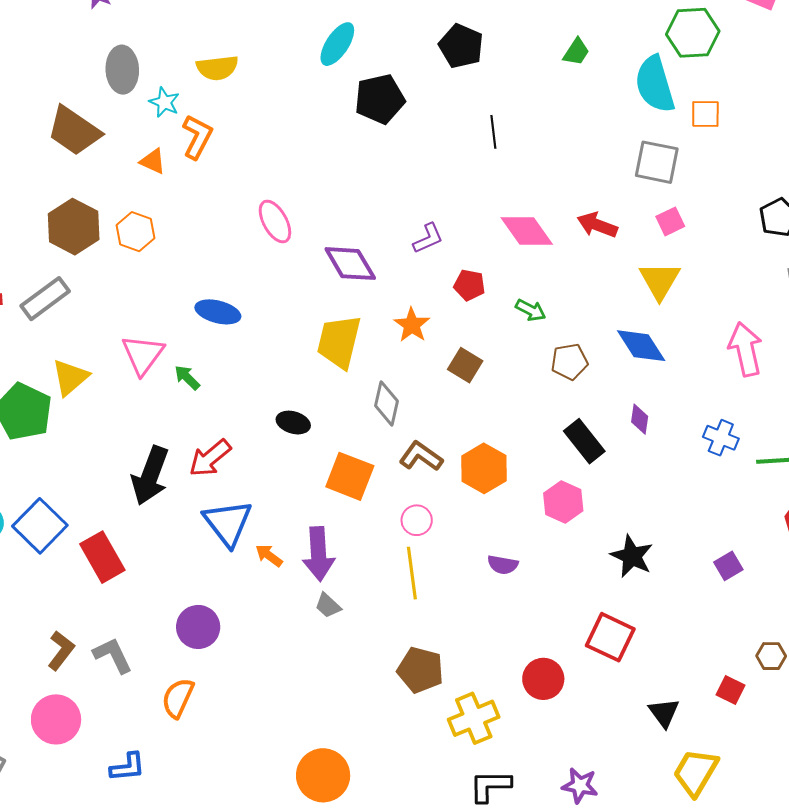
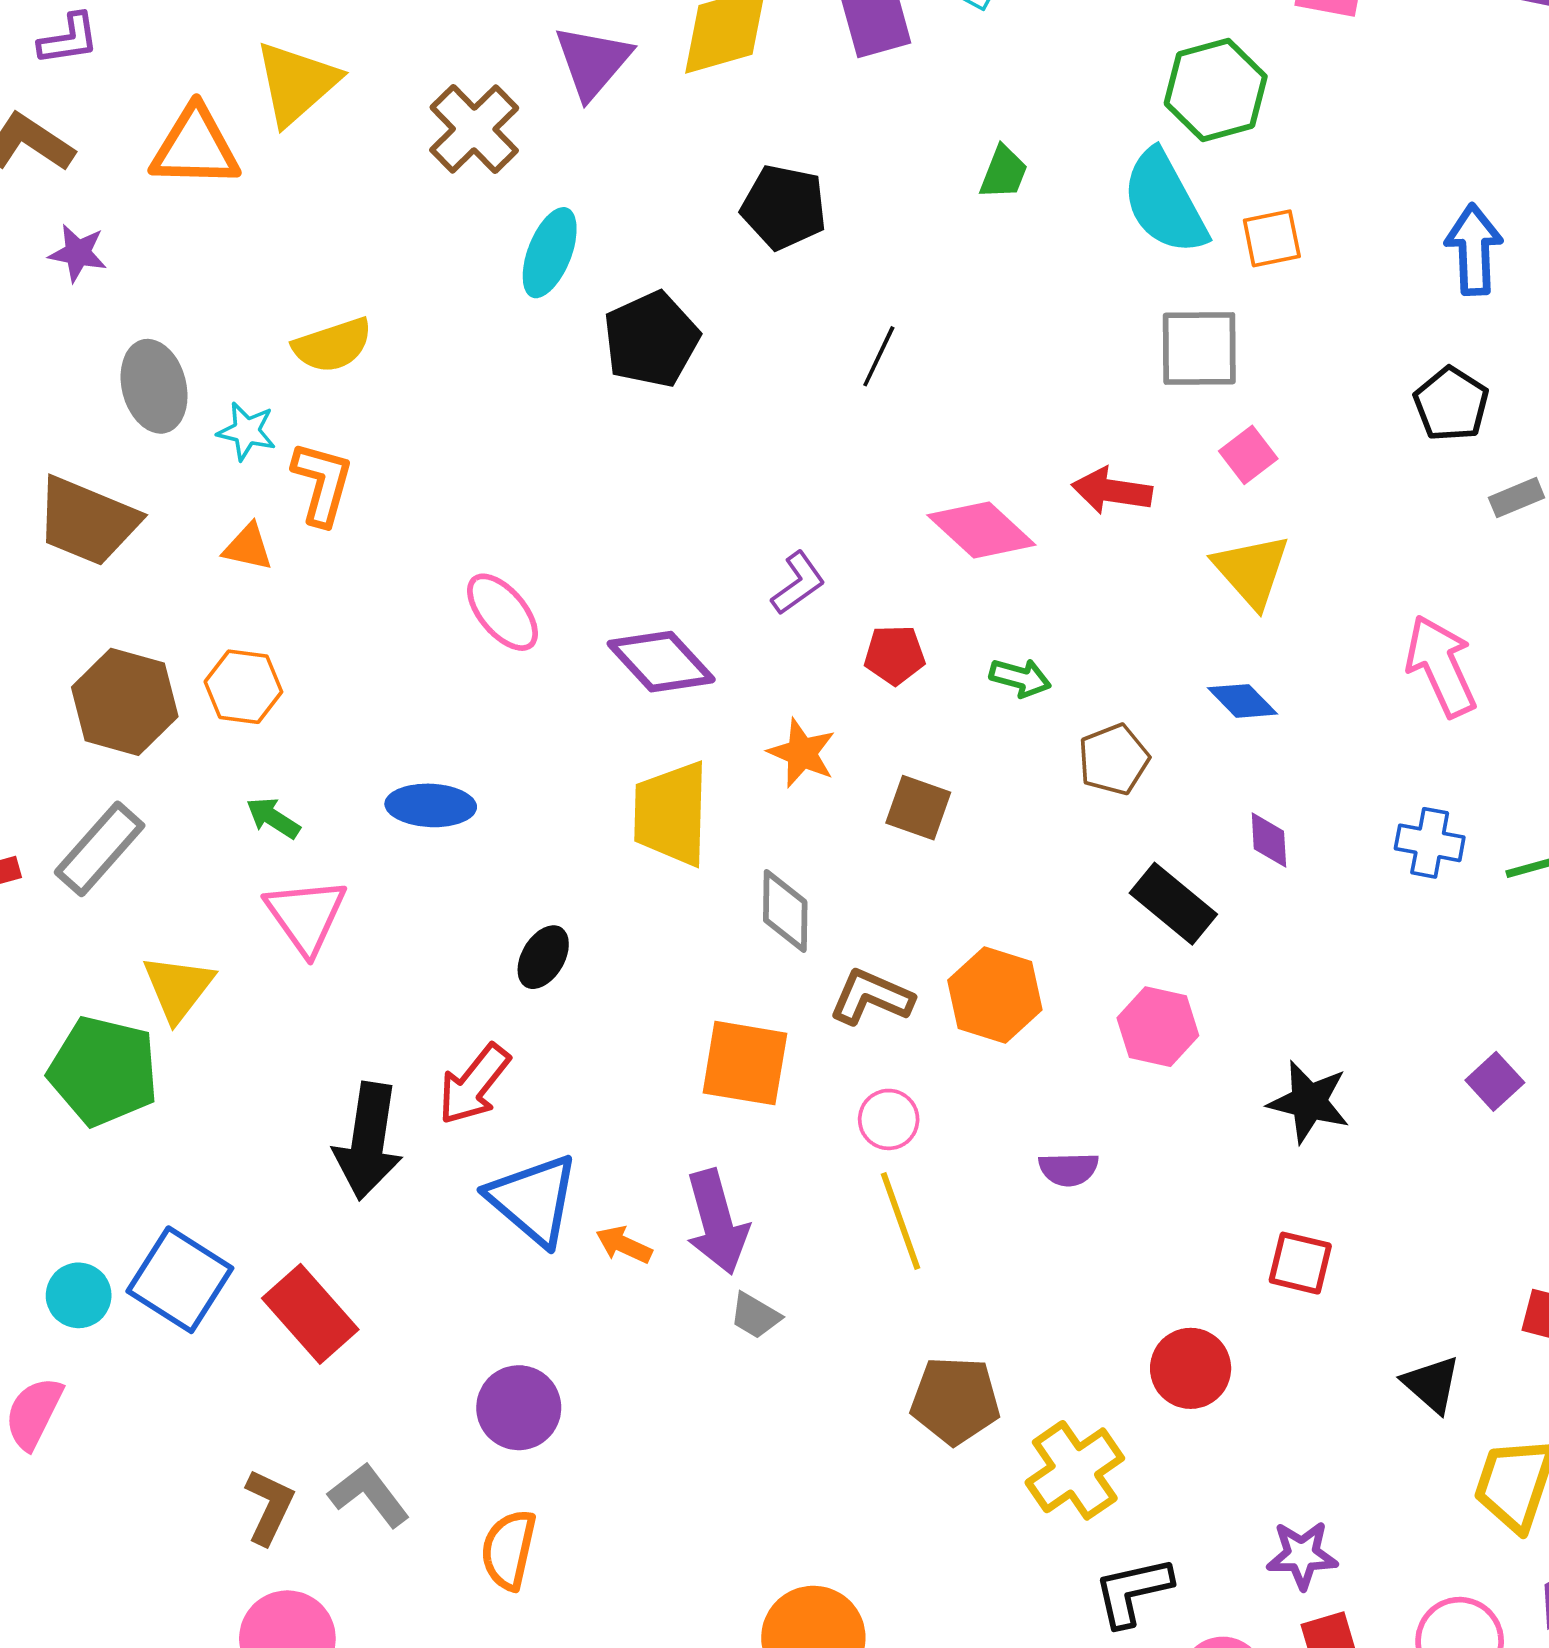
black line: (493, 132) -> (879, 356), turned 44
blue diamond: (641, 346) -> (1242, 701), size x0.7
green arrow: (187, 377) -> (273, 818), moved
black ellipse: (293, 423) -> (543, 957), moved, turned -64
red square: (610, 637) -> (1300, 1263), size x0.7

